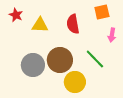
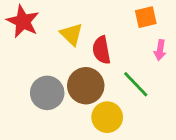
red star: (16, 15) -> (23, 21), size x1.6
red semicircle: (73, 24) -> (101, 50), moved
yellow triangle: (40, 25) -> (71, 34), moved, turned 42

